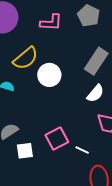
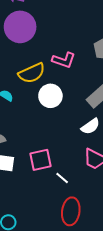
pink L-shape: (51, 22) -> (64, 60), moved

